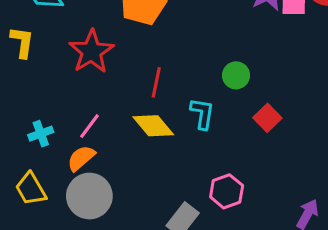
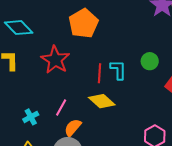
cyan L-shape: (202, 114) -> (118, 70), moved
orange semicircle: (81, 158) -> (73, 128), moved

